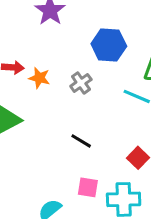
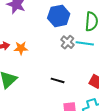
gray cross: (81, 83) -> (68, 42), moved

